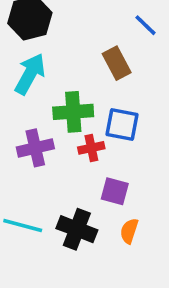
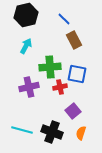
blue line: (145, 25) -> (64, 19), moved
cyan arrow: (30, 74) -> (26, 46), size x0.7
purple square: (115, 191) -> (73, 111), turned 35

